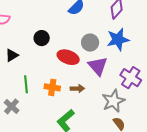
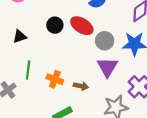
red ellipse: (68, 57) -> (82, 26), moved

